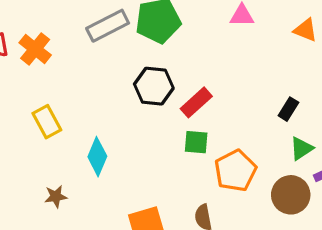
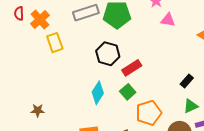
yellow rectangle: (47, 122) -> (55, 43), moved
green square: (196, 142) -> (128, 92), turned 35
cyan diamond: (97, 157) -> (98, 93), moved

